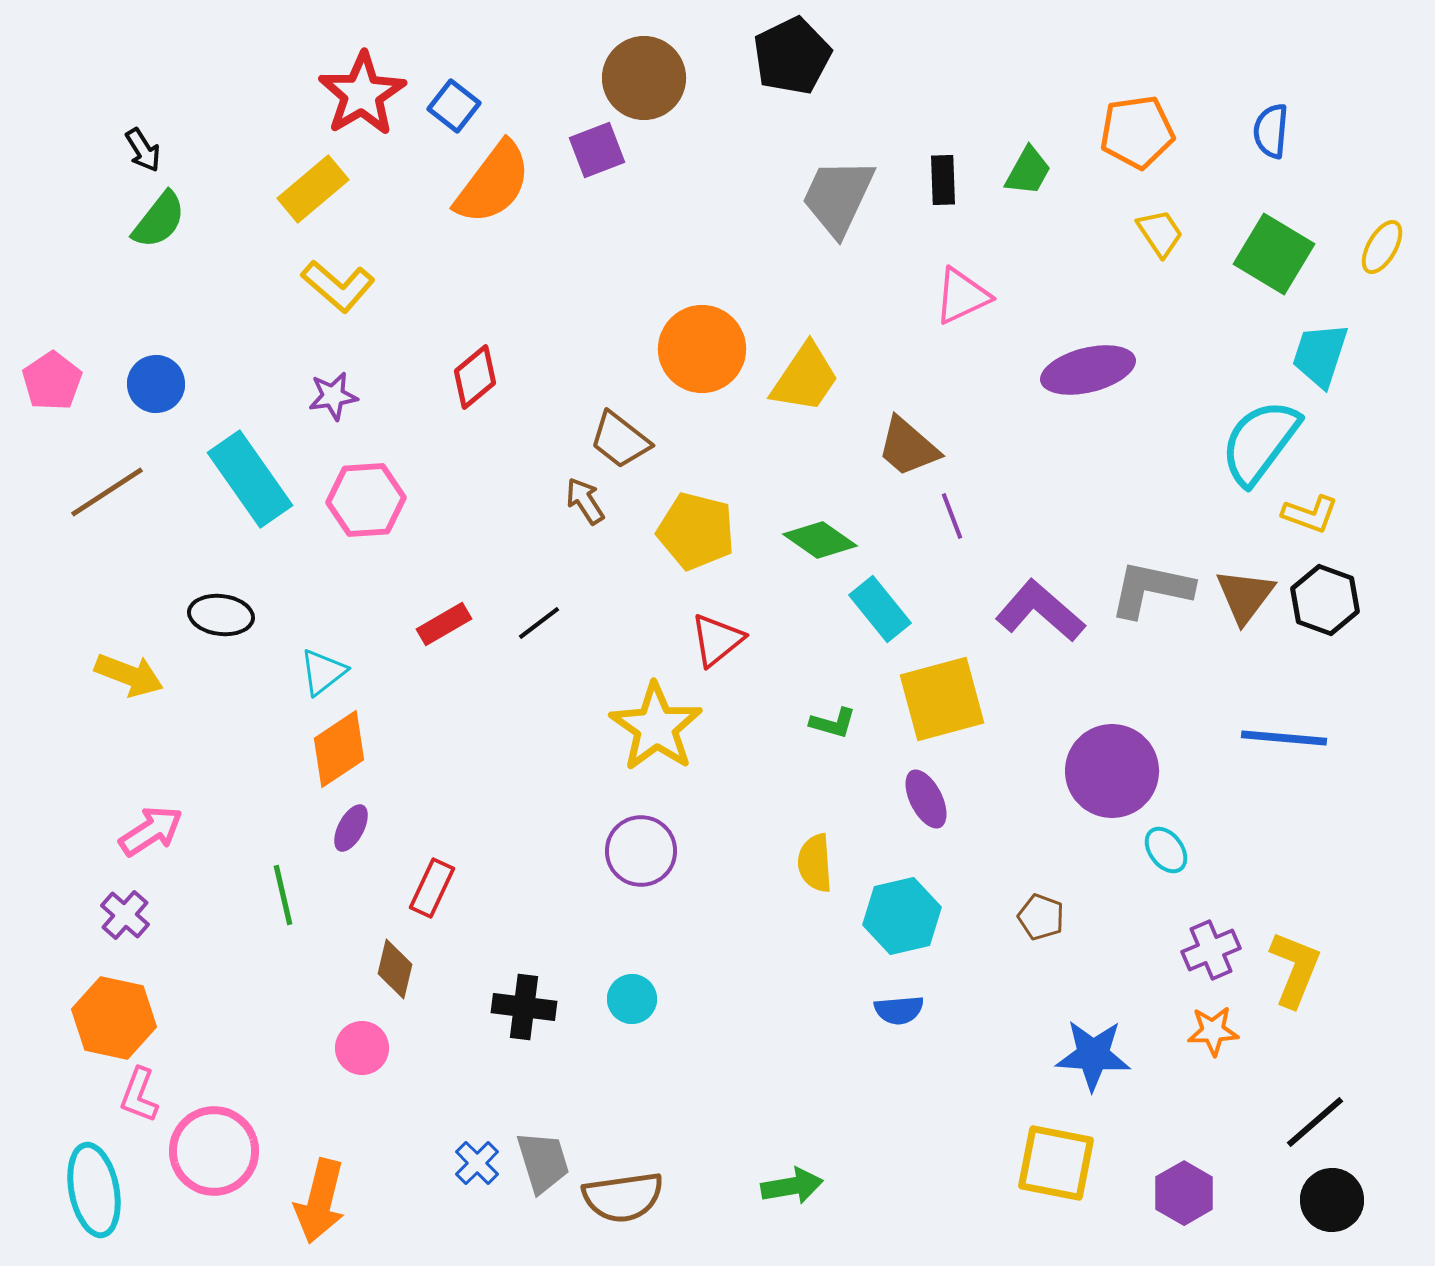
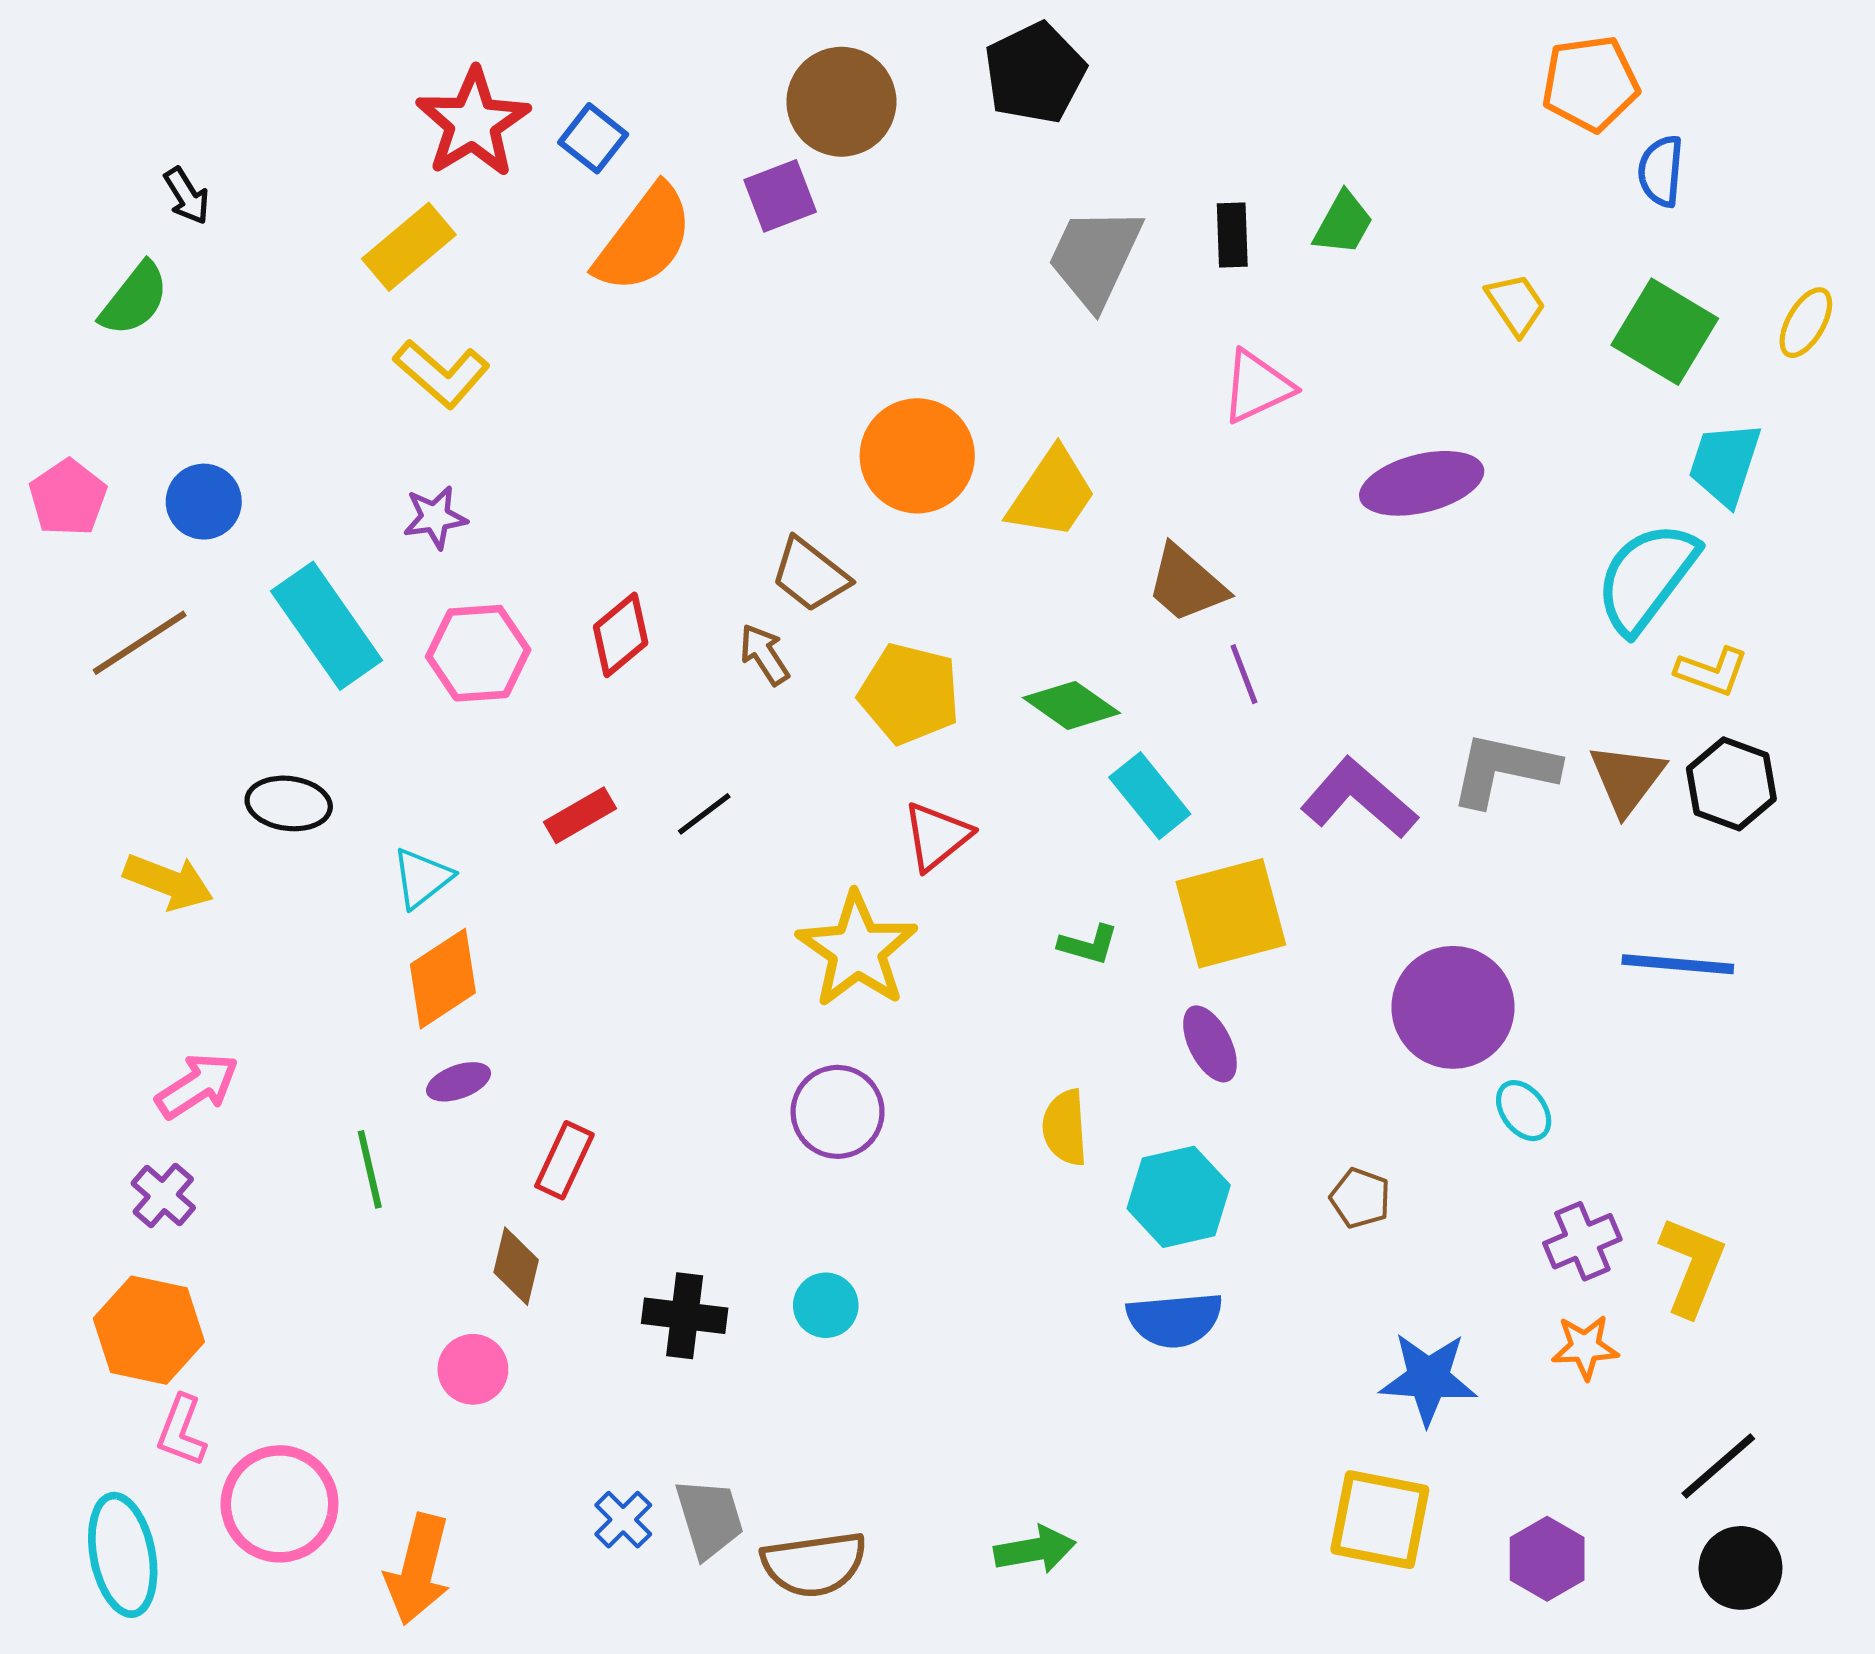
orange pentagon: (1137, 132) -> (1590, 83), moved
green semicircle: (159, 220) -> (134, 299), moved
red diamond: (475, 377) -> (621, 635), moved
purple ellipse: (351, 828) -> (459, 1082), turned 42
blue semicircle: (899, 1010) -> (1175, 1320), size x1.5

